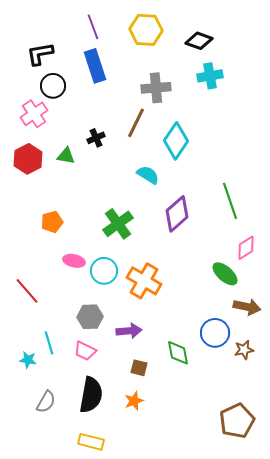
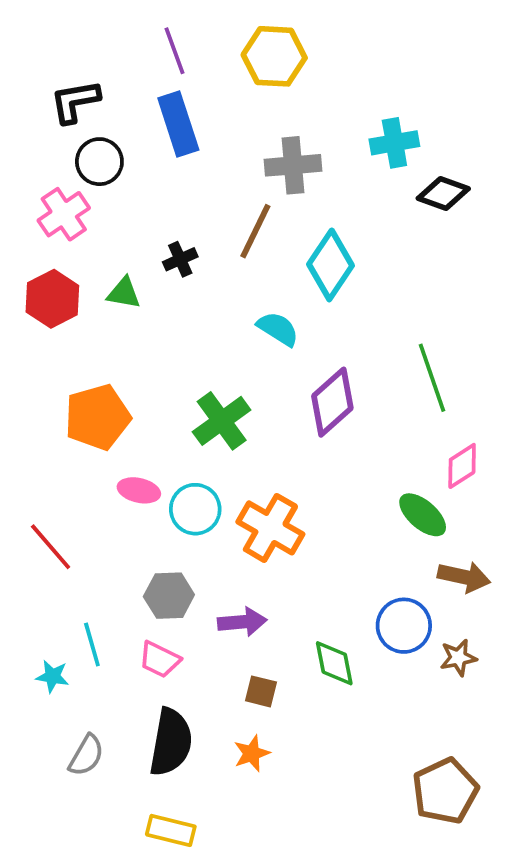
black diamond: (199, 41) -> (443, 194), moved
orange pentagon: (52, 222) -> (98, 417), size x1.6

